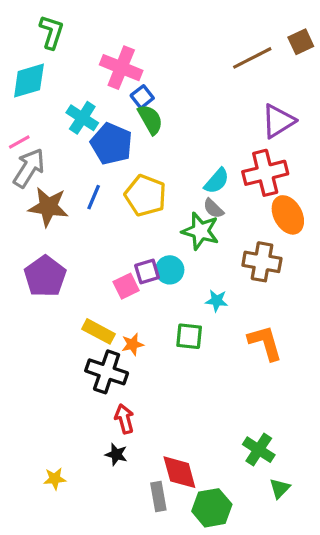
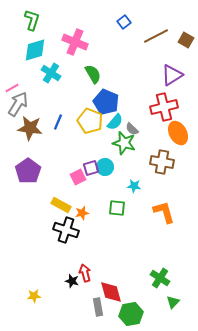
brown square: (301, 42) -> (186, 40), moved, turned -35
cyan diamond: (29, 81) -> (35, 50), moved
blue square: (142, 97) -> (124, 22), moved
blue pentagon: (111, 144) -> (106, 102), moved
cyan semicircle: (217, 181) -> (115, 122), moved
red arrow: (124, 419) -> (85, 273), moved

